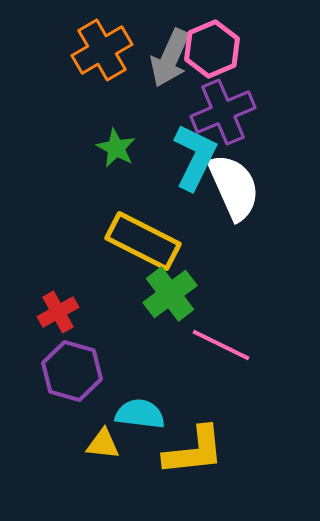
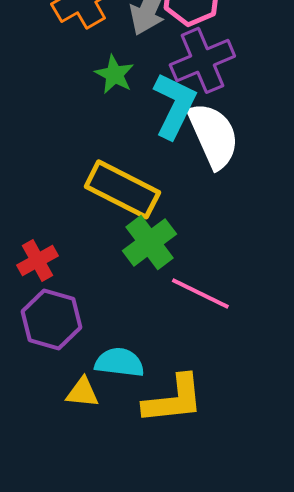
green star: (116, 148) -> (114, 74), moved

